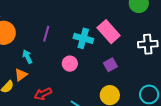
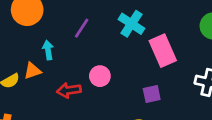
cyan cross: (83, 38) -> (132, 24), moved
red arrow: (43, 94) -> (69, 90), moved

